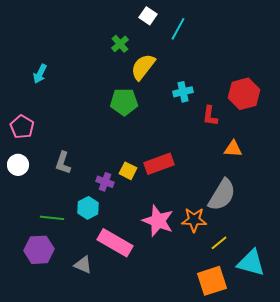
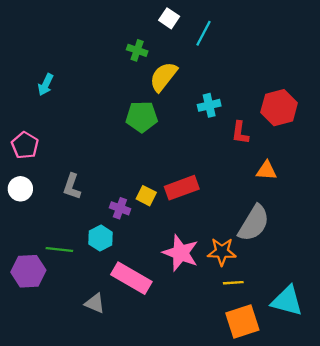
green cross: (120, 44) -> (137, 50), turned -30
yellow line: (219, 243) -> (233, 283), moved, turned 36
purple hexagon: (39, 250) -> (28, 271), moved

